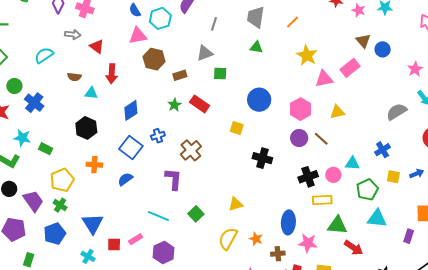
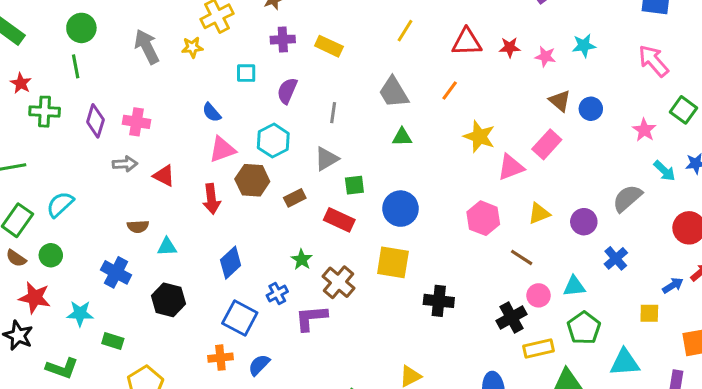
gray trapezoid: (256, 17) -> (394, 92), turned -30
cyan hexagon: (160, 18) -> (273, 141), moved
cyan semicircle: (44, 55) -> (60, 204), moved
red arrow: (112, 74) -> (211, 199), moved
blue circle: (259, 100) -> (400, 209), moved
blue cross: (34, 103) -> (116, 272), moved
red rectangle: (200, 104) -> (339, 220), moved
green star: (174, 105) -> (302, 260), moved
yellow square: (237, 128) -> (393, 262), size x1.6
cyan star: (22, 138) -> (80, 313), moved
purple circle: (299, 138) -> (584, 222), moved
brown cross: (191, 150) -> (338, 282), moved
orange cross: (94, 165) -> (220, 358), moved
pink circle: (333, 175) -> (539, 295), moved
yellow square: (393, 177) -> (649, 313), moved
blue semicircle: (125, 179) -> (259, 365), moved
purple L-shape: (173, 179) -> (311, 318), moved, turned -90
green pentagon: (367, 190) -> (584, 328), moved

